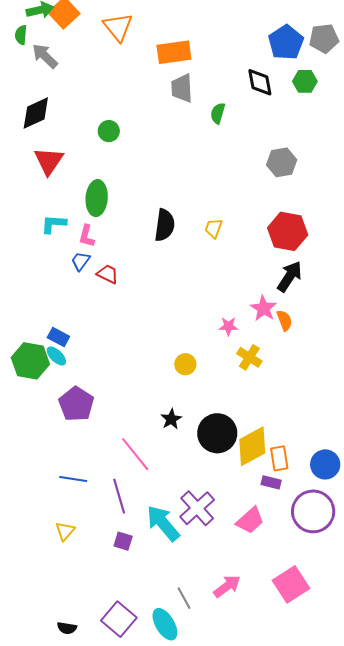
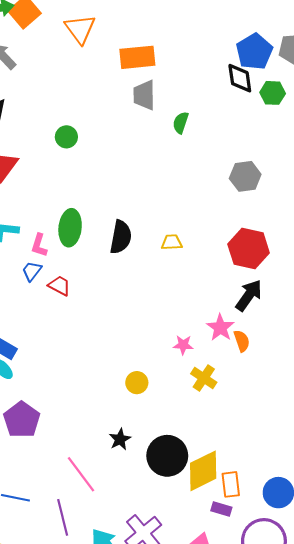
black diamond: (260, 82) -> (240, 78), moved
green ellipse: (97, 198) -> (70, 228), moved
yellow trapezoid: (214, 228) -> (172, 242), turned 65

